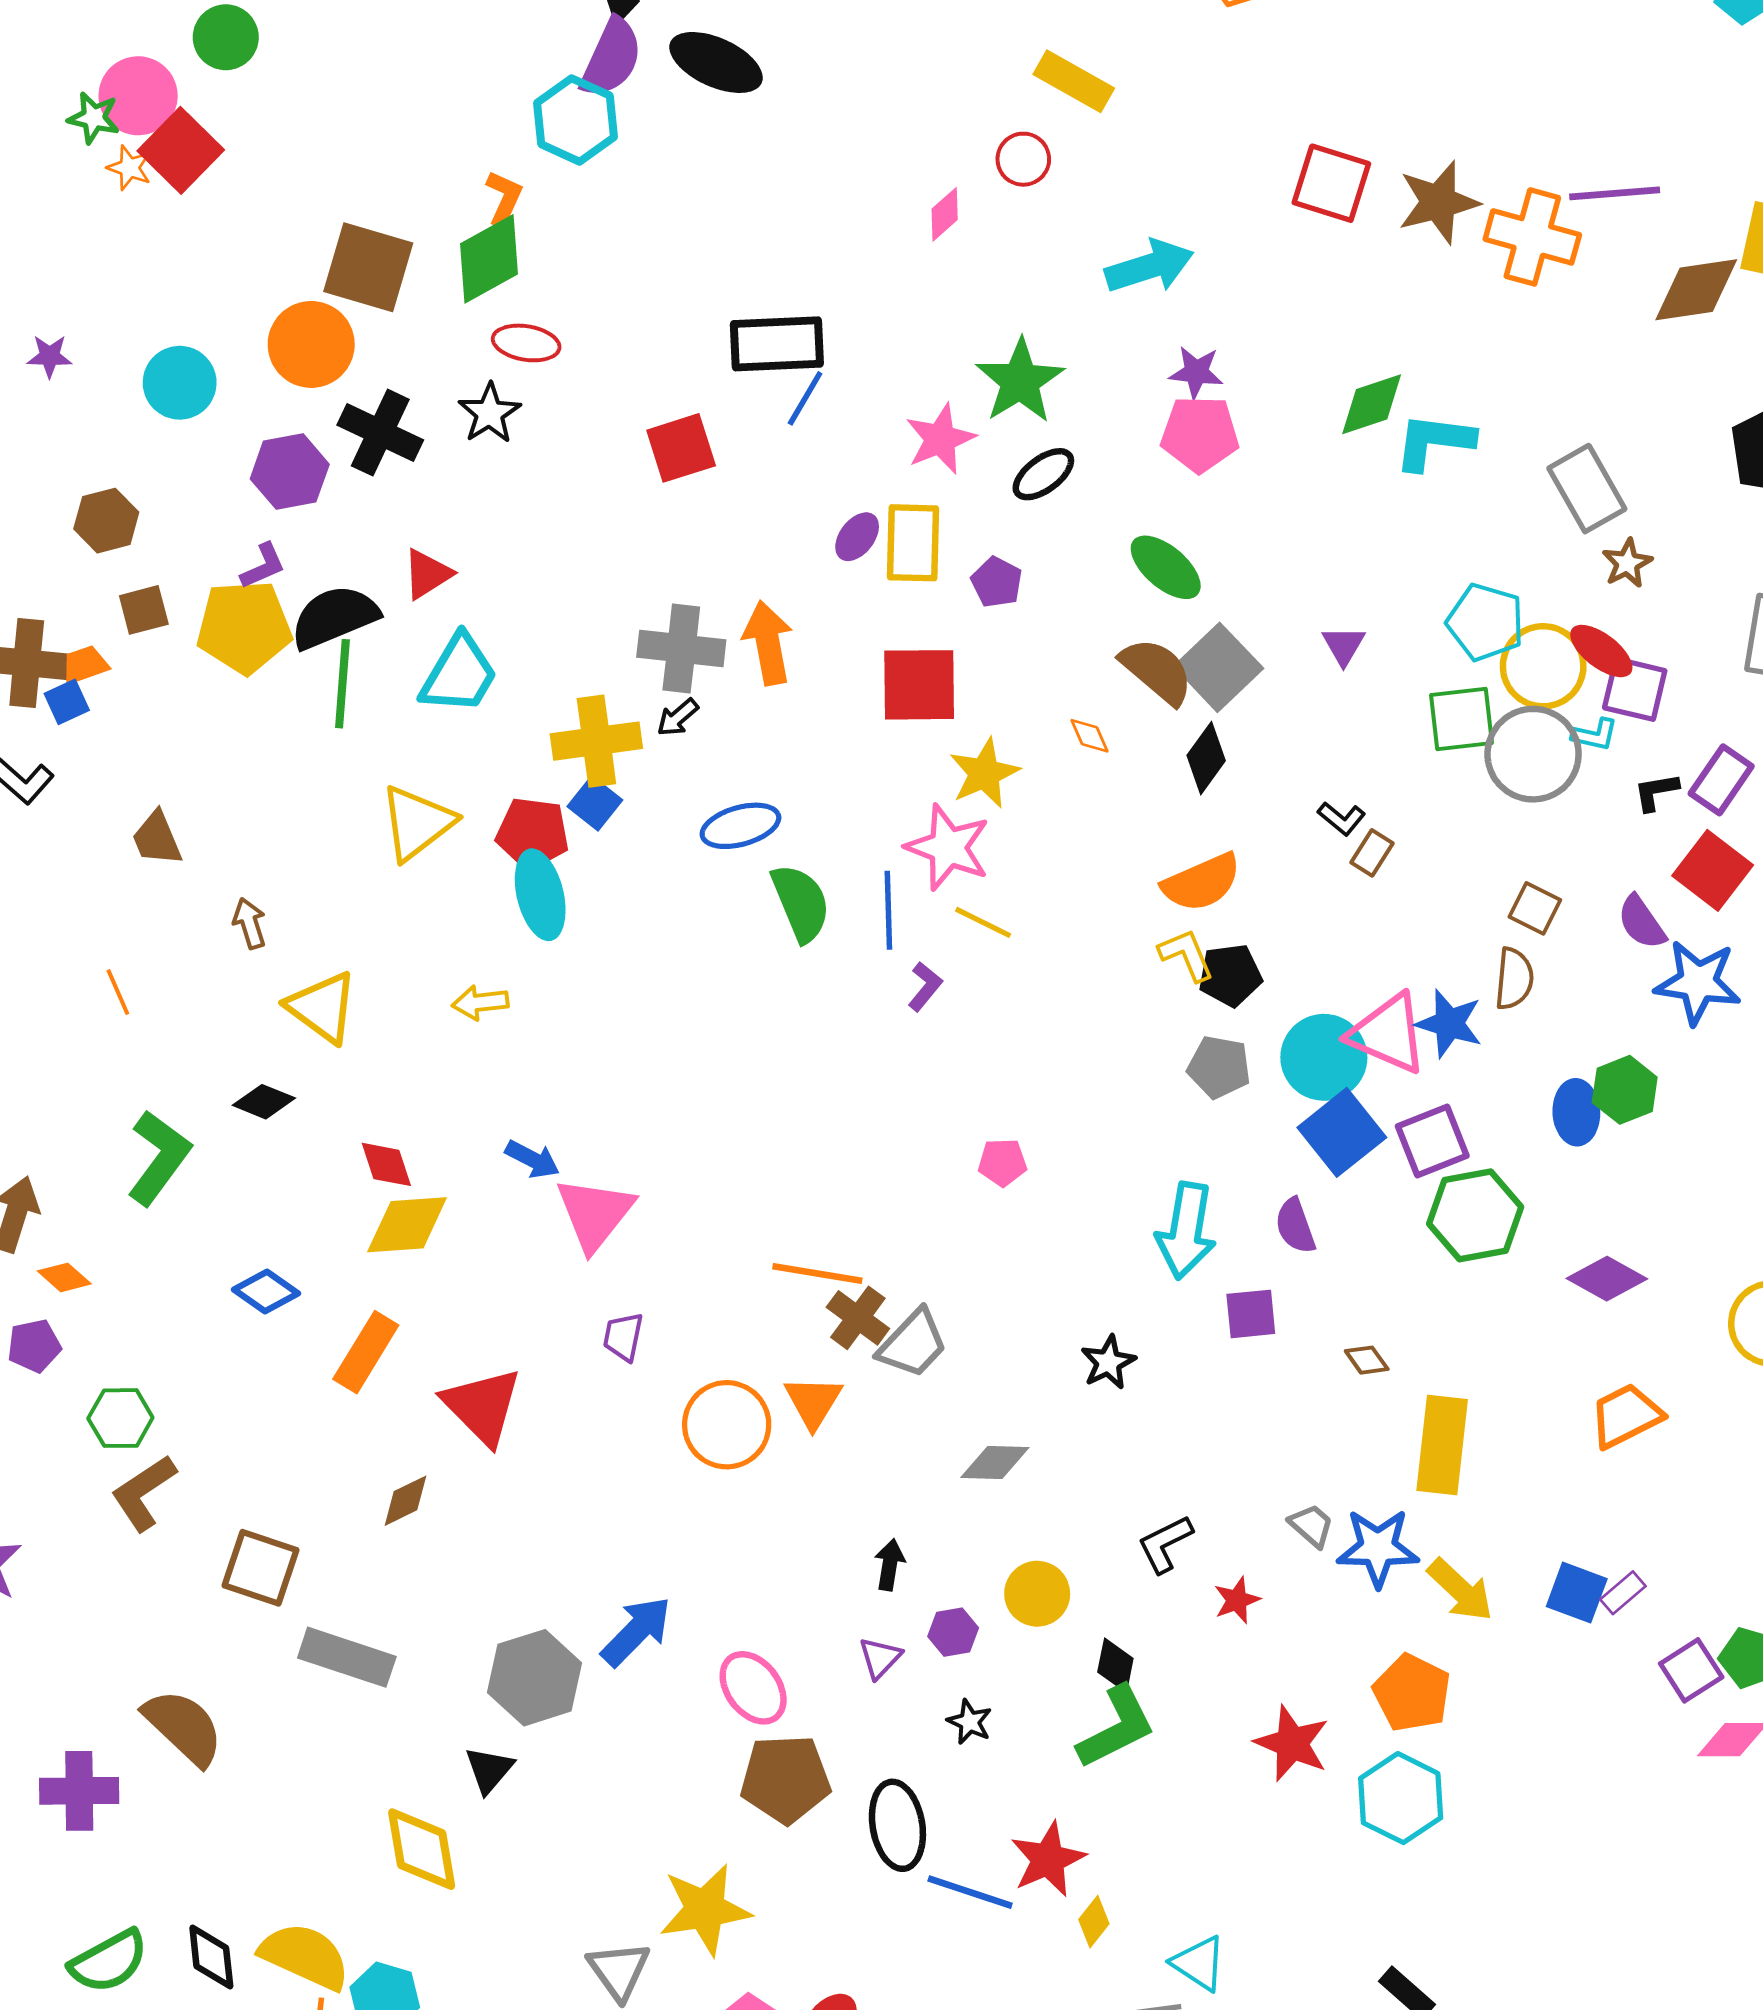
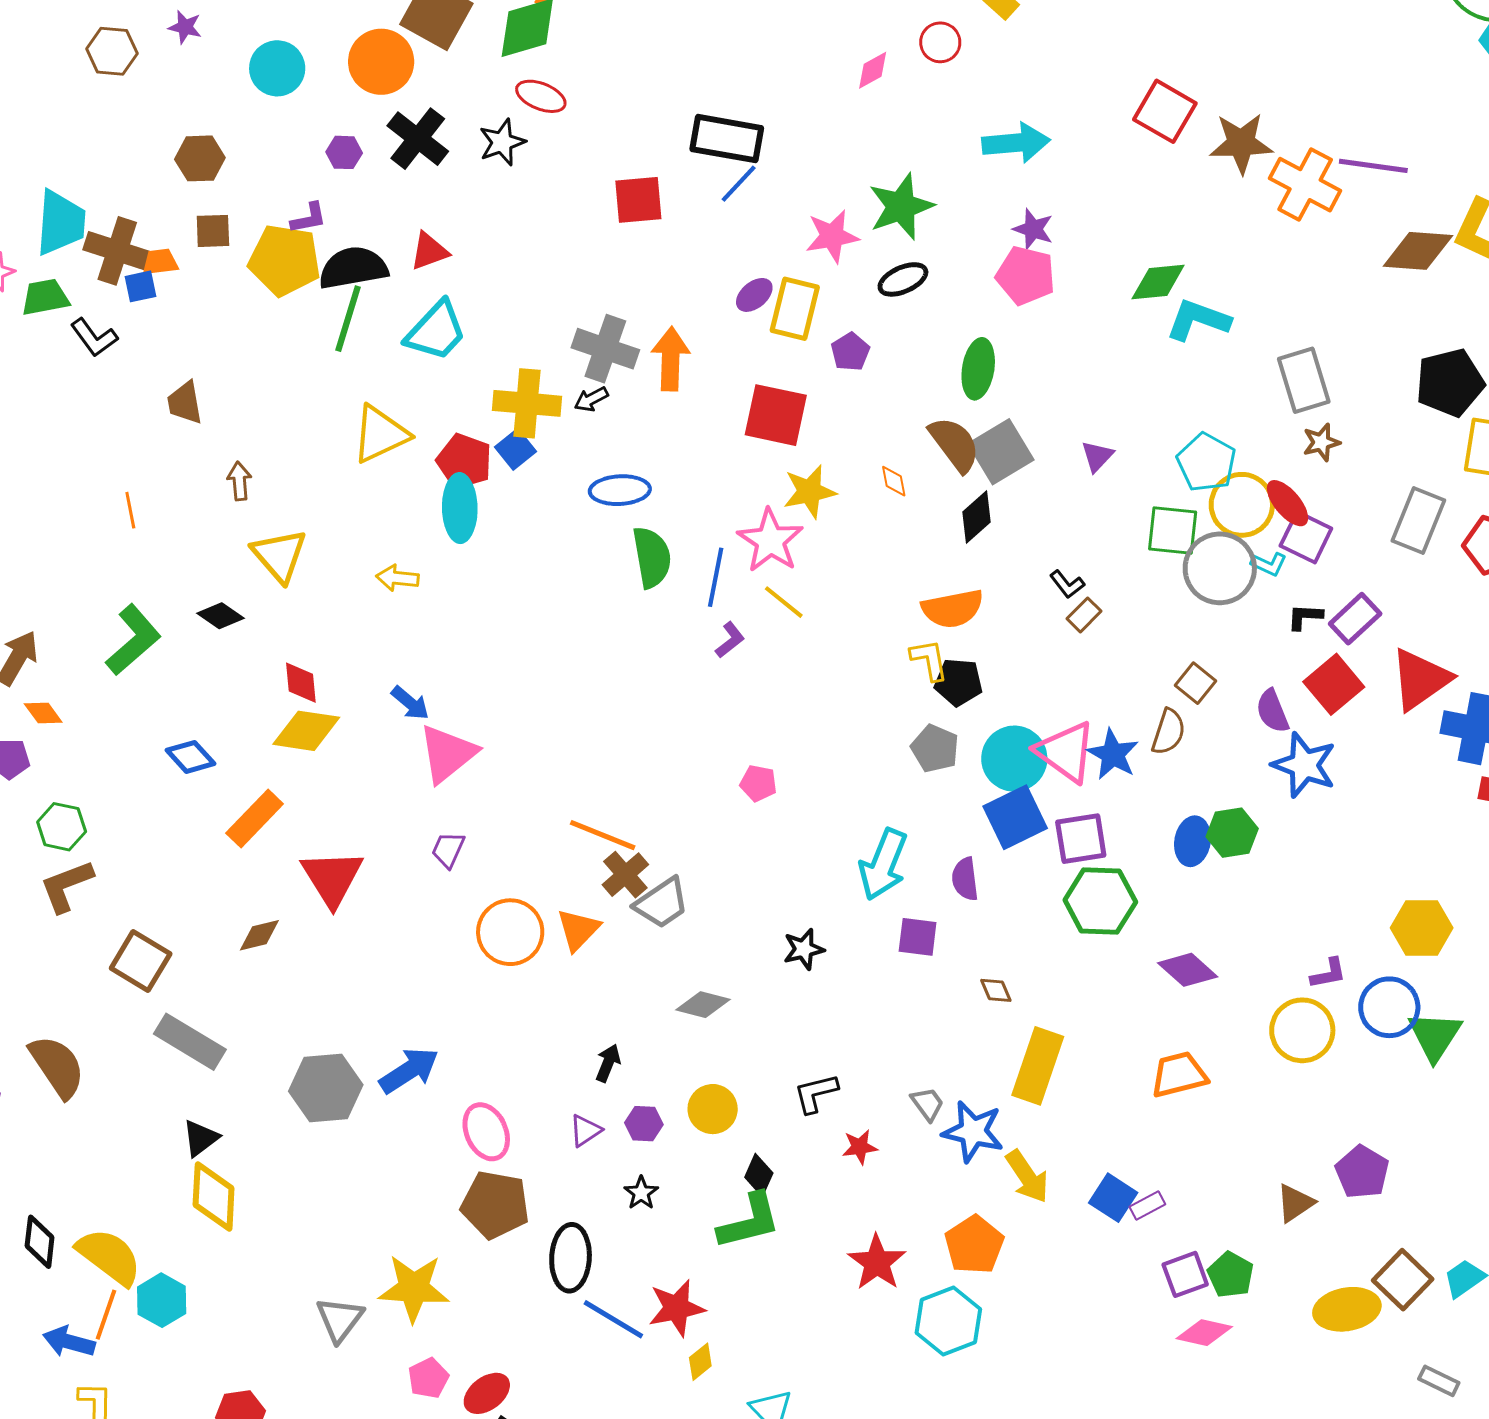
purple hexagon: (290, 472) -> (344, 152), size x0.6
green ellipse: (1166, 567) -> (978, 369), turned 46
black triangle: (489, 1770) -> (201, 1138), moved

